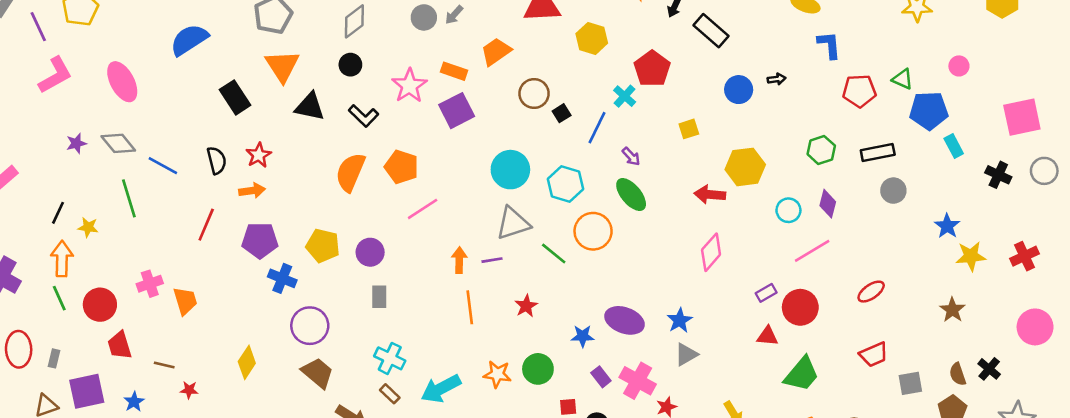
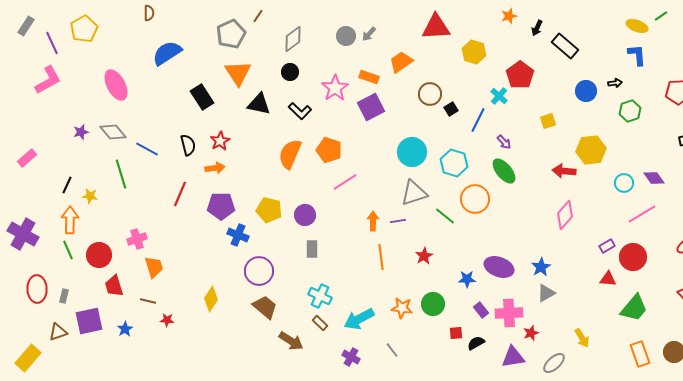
blue L-shape: (829, 45) -> (637, 55), moved
pink L-shape: (55, 75) -> (48, 80), moved
green hexagon: (821, 150) -> (630, 111), moved
purple diamond: (828, 204) -> (654, 178), turned -50
orange trapezoid: (185, 301) -> (154, 267), moved
pink cross: (638, 381) -> (509, 313), turned -32

